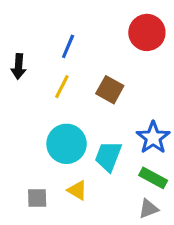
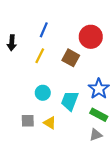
red circle: (147, 32) -> (91, 37), moved
cyan circle: (67, 144) -> (43, 93), size x0.6
gray square: (37, 198) -> (28, 121), moved

